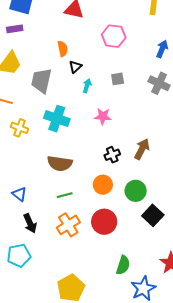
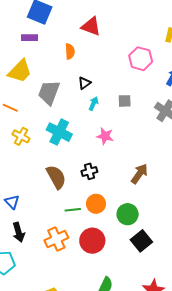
pink hexagon: (114, 36) -> (141, 59), moved
orange semicircle: (63, 49) -> (70, 51), moved
black cross: (112, 155) -> (89, 171), moved
brown semicircle: (60, 163) -> (56, 177), turned -135
green line: (65, 195) -> (73, 210), moved

